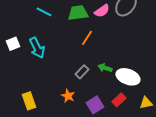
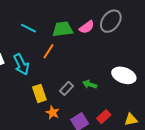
orange line: (87, 38) -> (48, 51), moved
white ellipse: (128, 77) -> (124, 75), moved
yellow rectangle: (29, 101) -> (39, 93), moved

